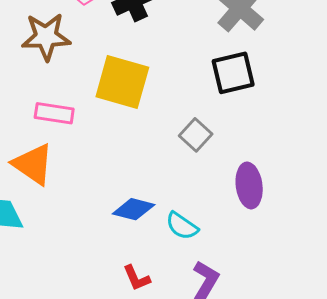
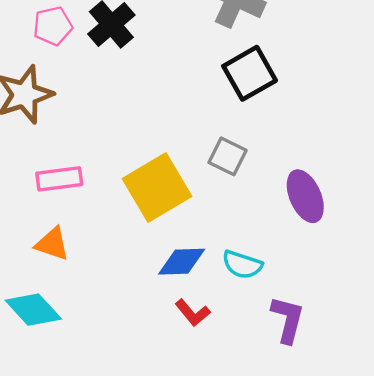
yellow square: (122, 82) -> (157, 188), moved, turned -30
orange triangle: (33, 164) -> (52, 244), size x0.7
red L-shape: (137, 278) -> (193, 313), moved

